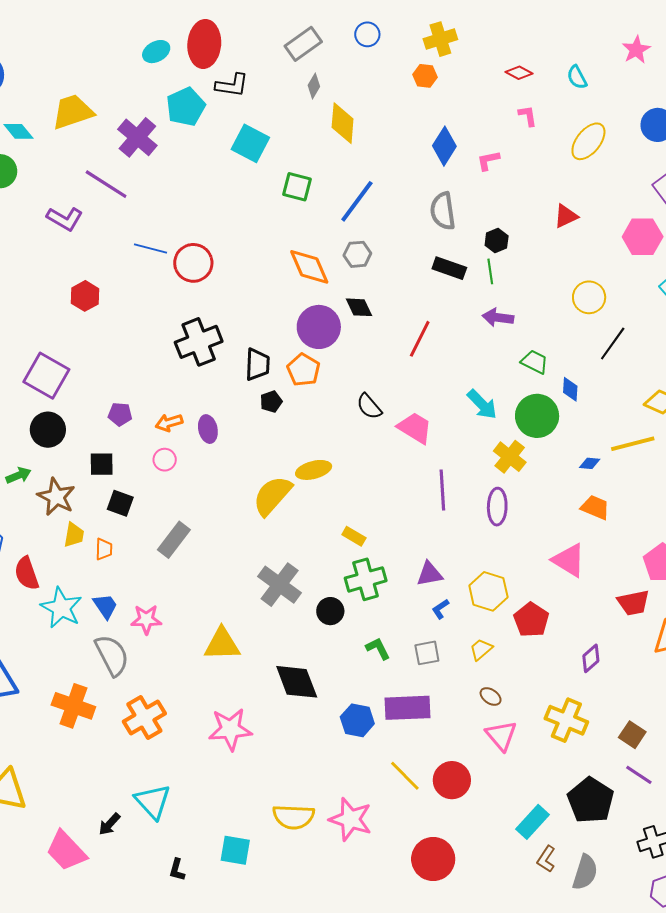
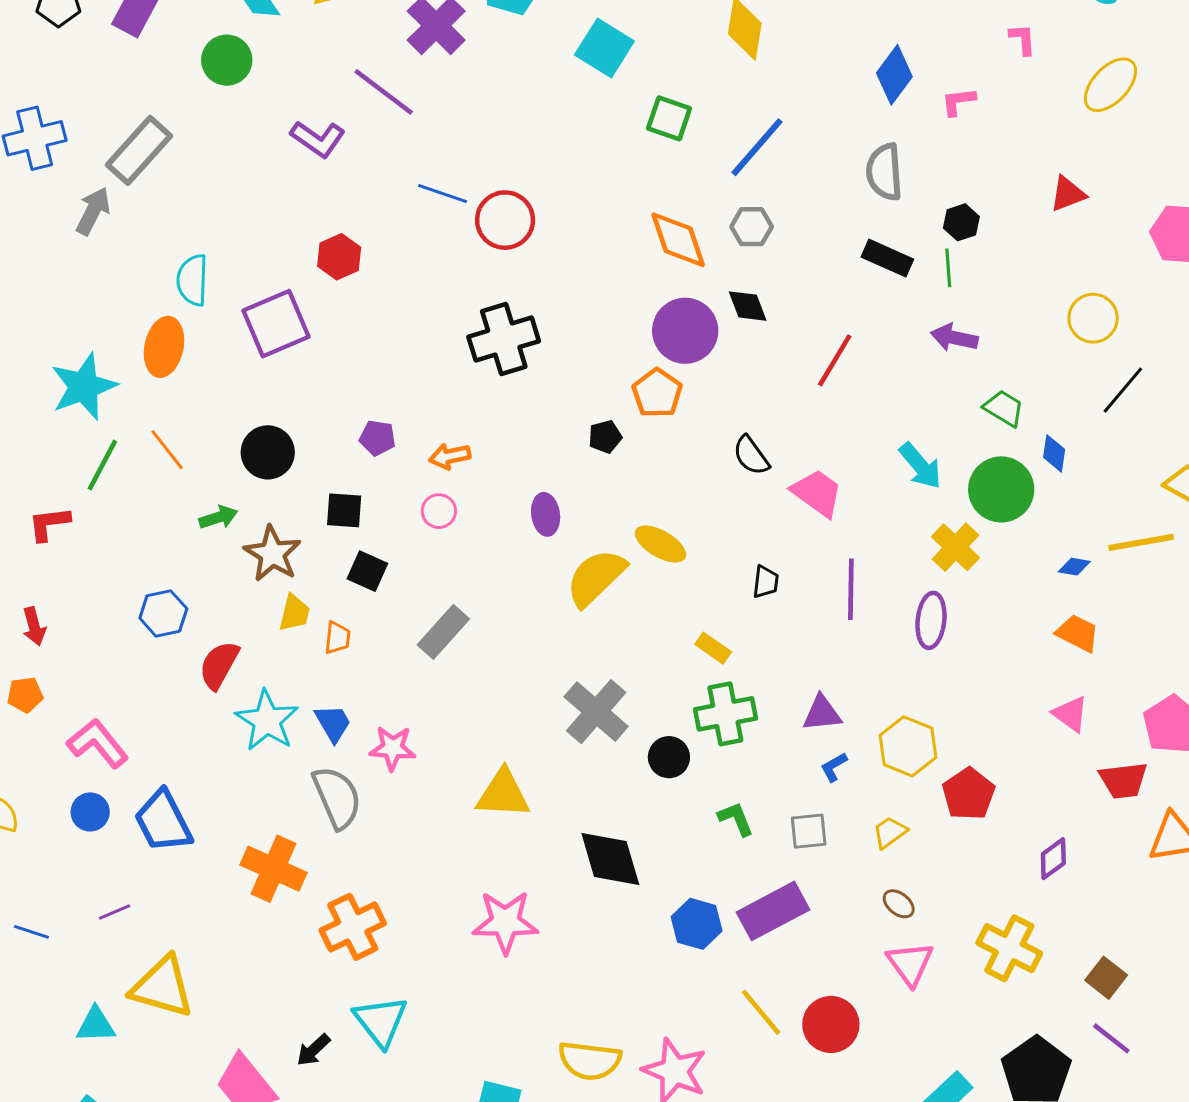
black trapezoid: (257, 364) -> (766, 582), moved, size x0.7
purple square: (46, 376) -> (276, 324), moved, turned 33
purple ellipse: (208, 429) -> (546, 514), moved
yellow ellipse: (314, 470) -> (660, 544), turned 40
pink triangle: (569, 560) -> (1070, 714), moved, size x0.7
red semicircle: (27, 573) -> (219, 665), turned 44
purple rectangle: (407, 708) -> (773, 911), turned -30
orange cross: (144, 717) -> (353, 927), moved

